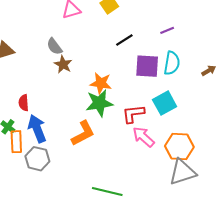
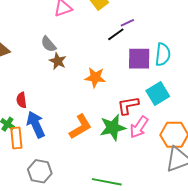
purple line: (167, 30) -> (127, 23), moved
green star: (99, 103) -> (113, 128), moved
pink arrow: (143, 137) -> (139, 127), turned -95
gray hexagon: (37, 159) -> (40, 171), moved

